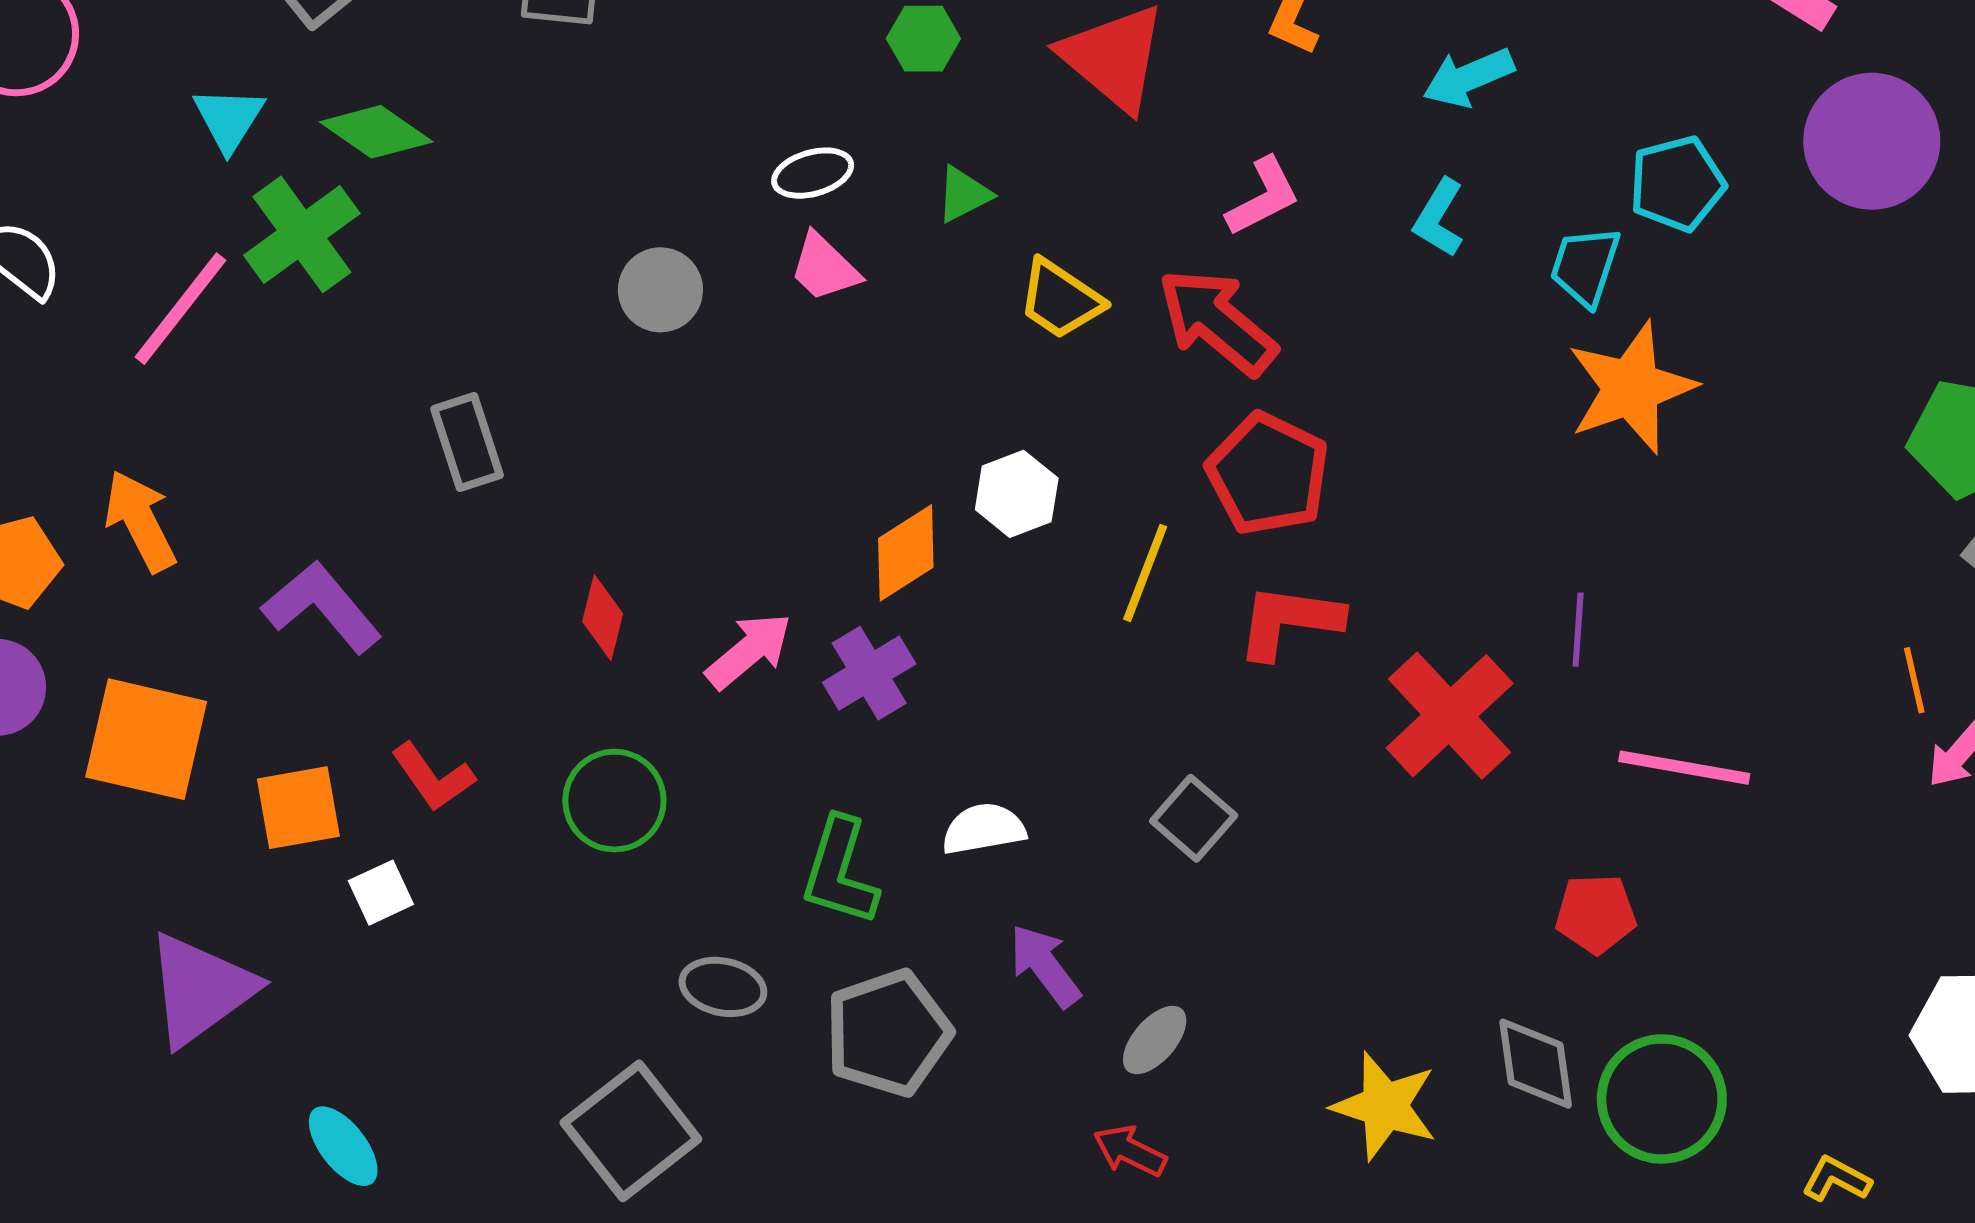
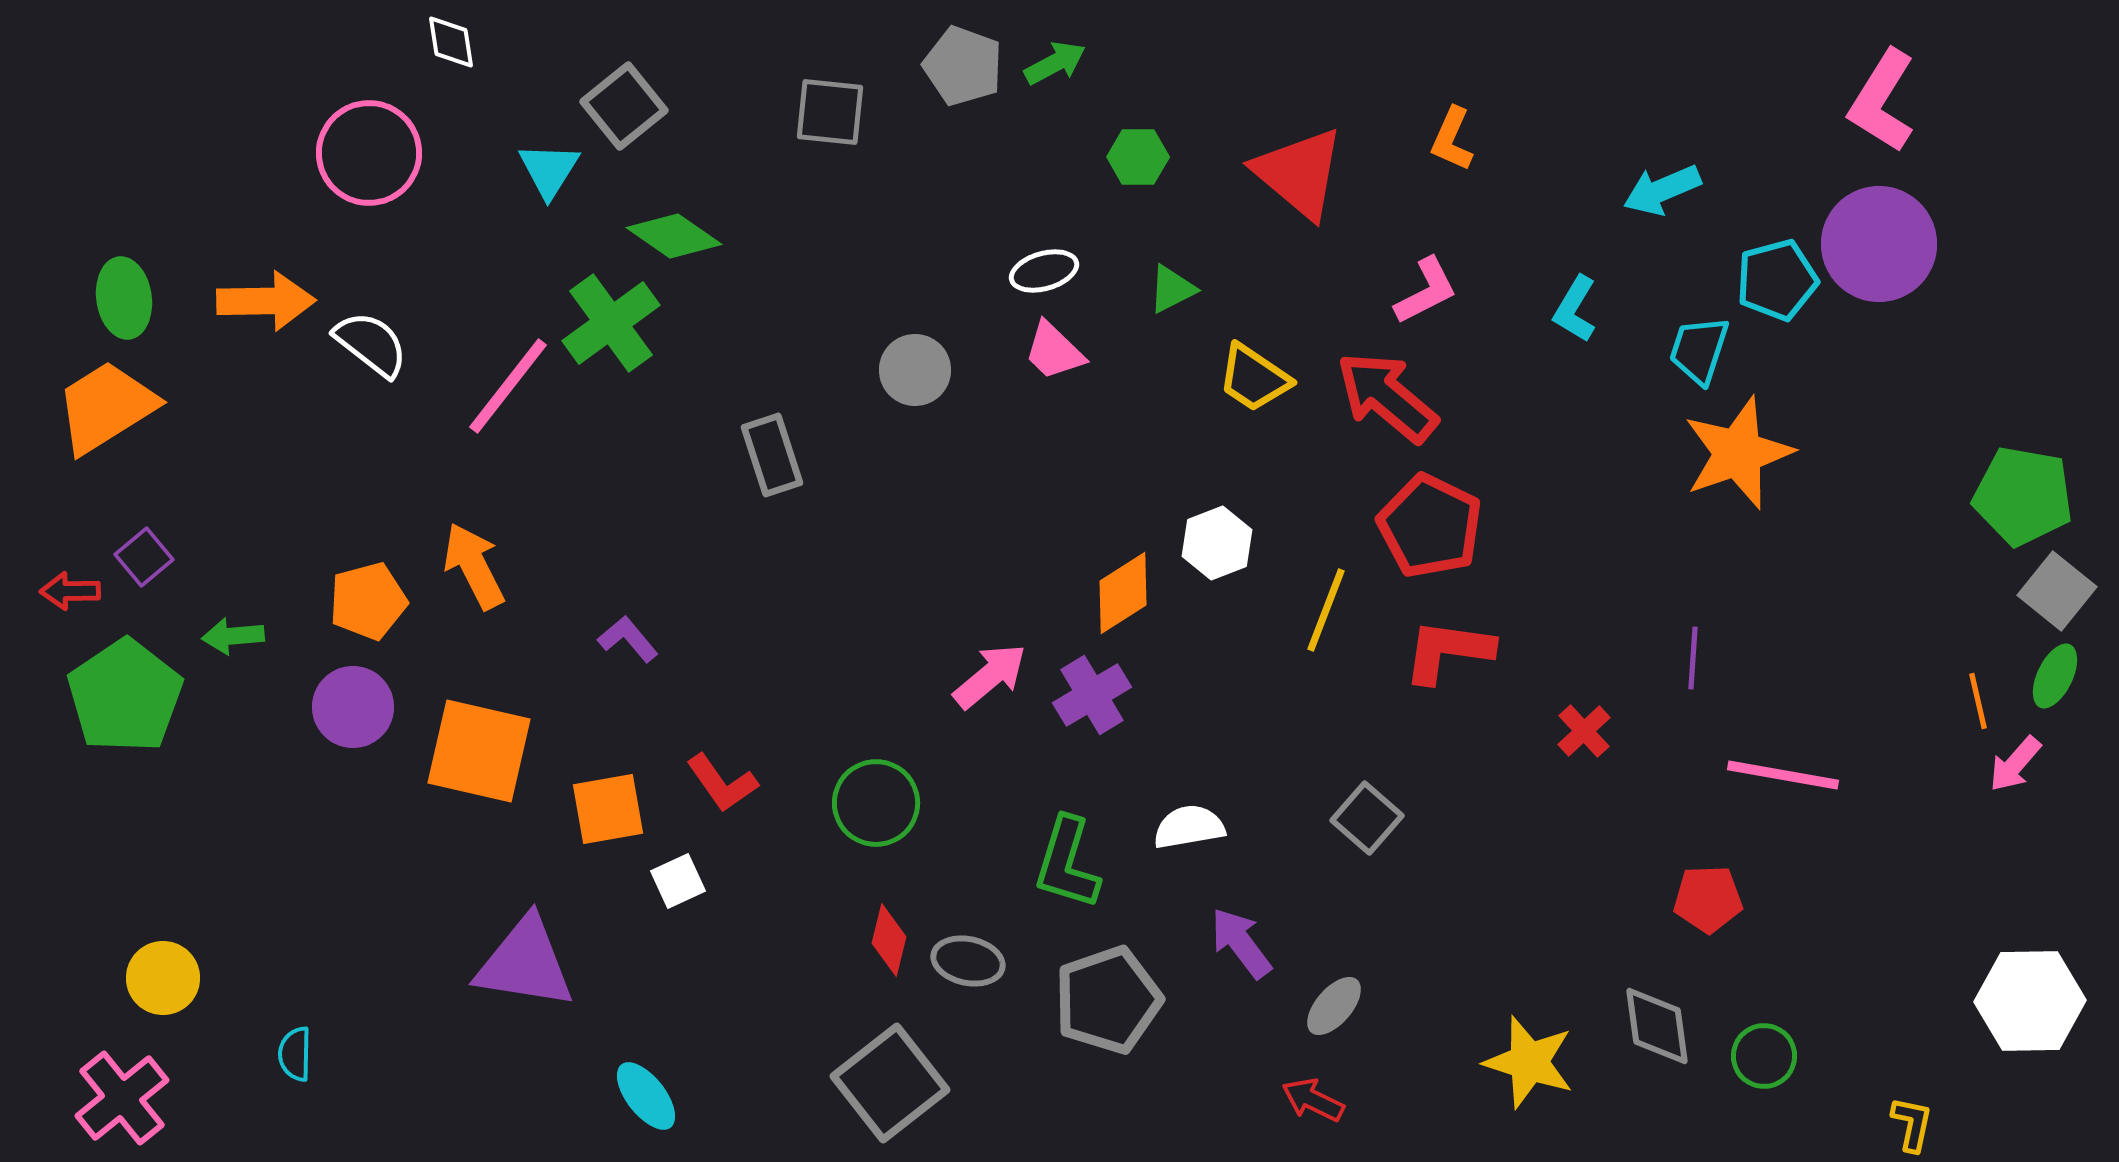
cyan arrow: (1468, 78) -> (1662, 190), moved
cyan triangle: (229, 119) -> (549, 170), moved
purple circle: (1872, 141) -> (1879, 244), moved
gray rectangle: (467, 442) -> (772, 455), moved
purple L-shape: (322, 607) -> (628, 639), size x0.6
red diamond: (603, 618) -> (889, 940), moved
red cross: (1450, 716) -> (1584, 731), size x0.5
purple triangle: (200, 989) -> (525, 963), turned 45
green circle: (1662, 1099) -> (1764, 1056), size x0.6
yellow L-shape: (1836, 1179) -> (1912, 1124), turned 74

